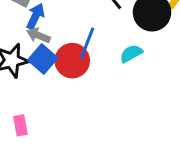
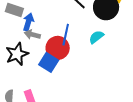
blue square: (43, 59) -> (49, 62), moved

